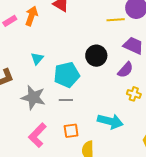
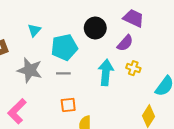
cyan arrow: (110, 121) -> (106, 72), moved, turned -100
pink L-shape: (37, 135) -> (17, 111), moved

